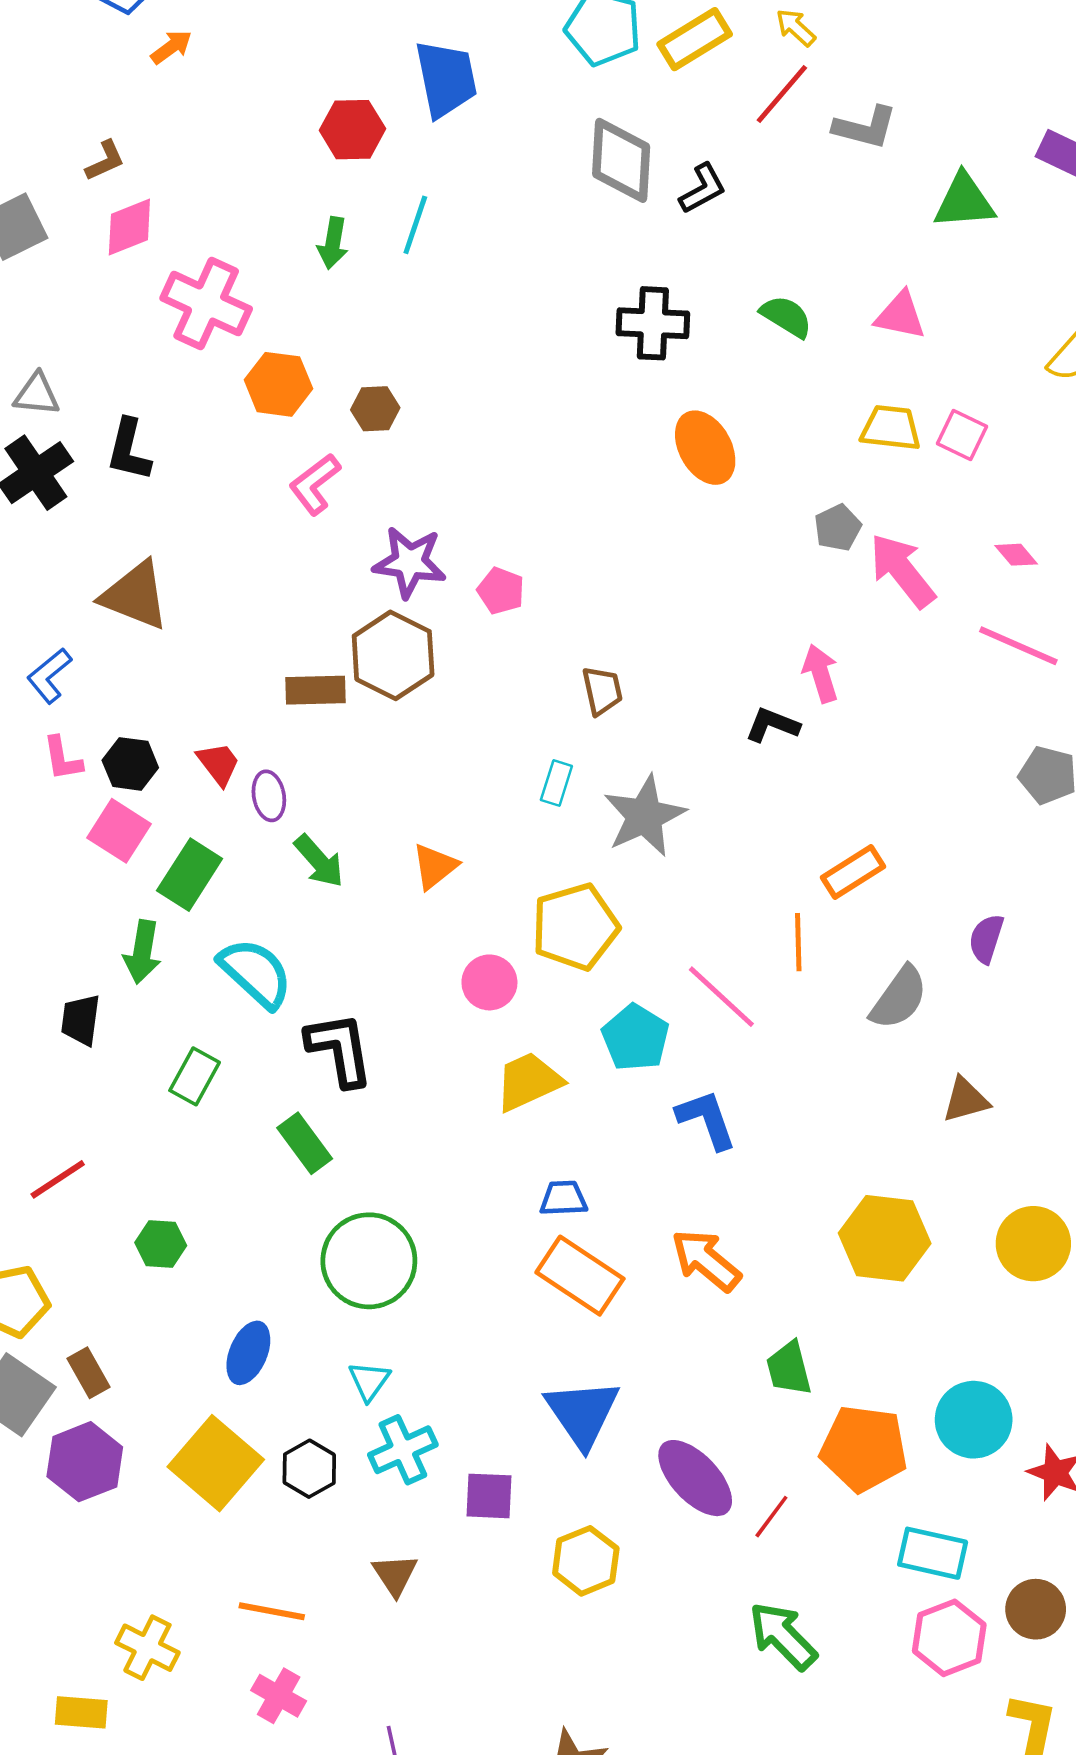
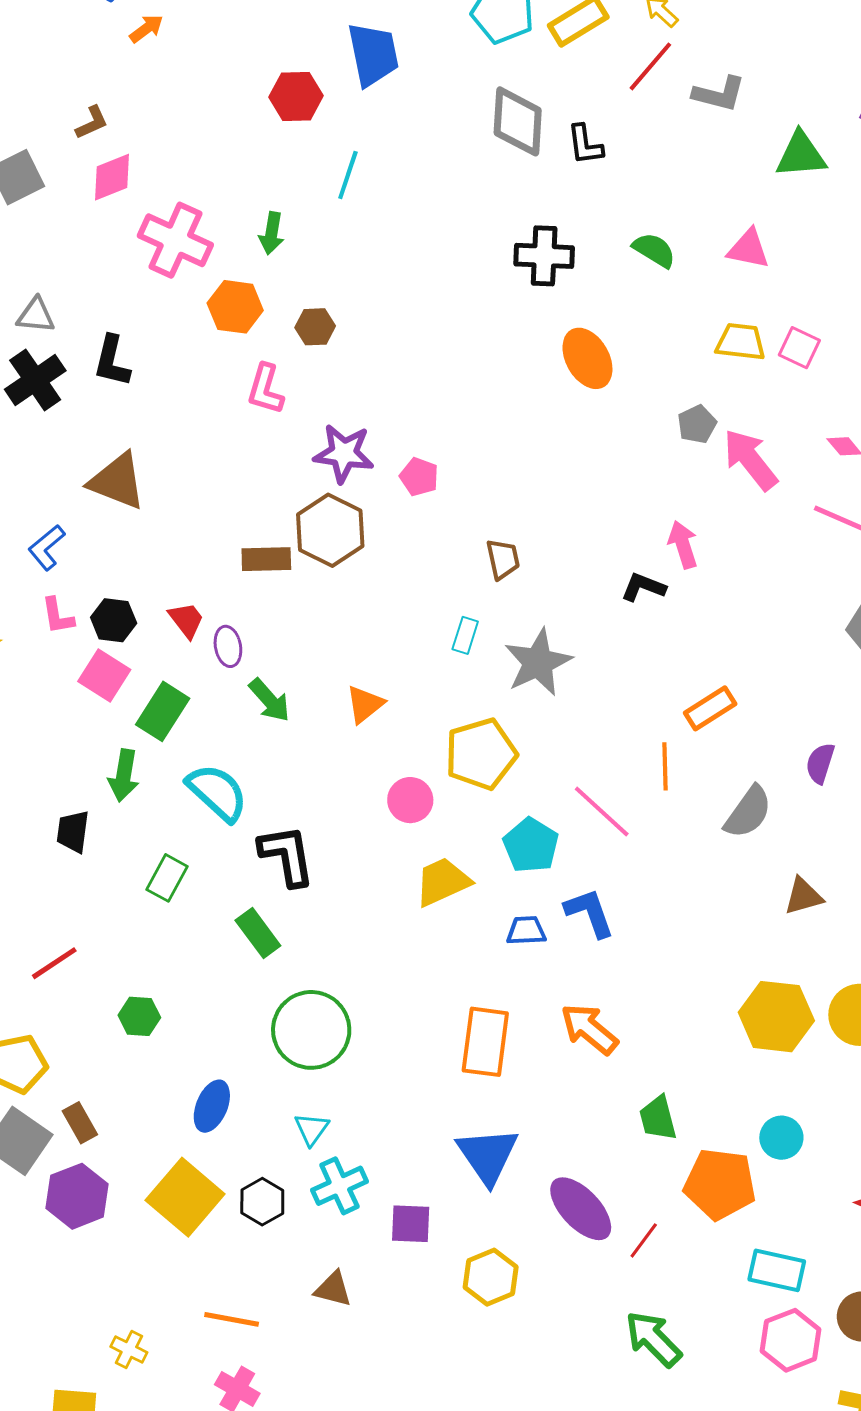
black L-shape: (703, 189) -> (585, 145), turned 111
green arrow: (333, 243) -> (271, 233), moved
pink L-shape: (315, 484) -> (265, 389), turned -36
blue trapezoid: (563, 1198) -> (526, 931), moved
yellow hexagon: (885, 1238) -> (776, 1017), moved
orange rectangle: (580, 1276) -> (485, 1042), turned 64
cyan circle: (974, 1420) -> (781, 1138), moved, size x0.7
brown triangle: (395, 1575) -> (333, 1289), turned -42
yellow cross: (147, 1648) -> (129, 1350), size x0.7

